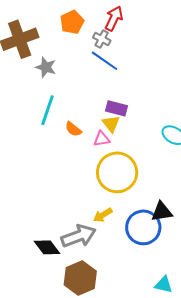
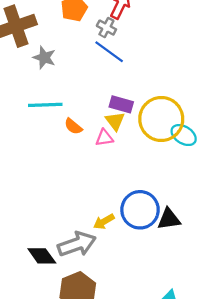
cyan line: (47, 110) -> (45, 105), turned 68
yellow circle: (117, 172) -> (161, 119), moved
blue circle: (143, 227) -> (140, 210), moved

